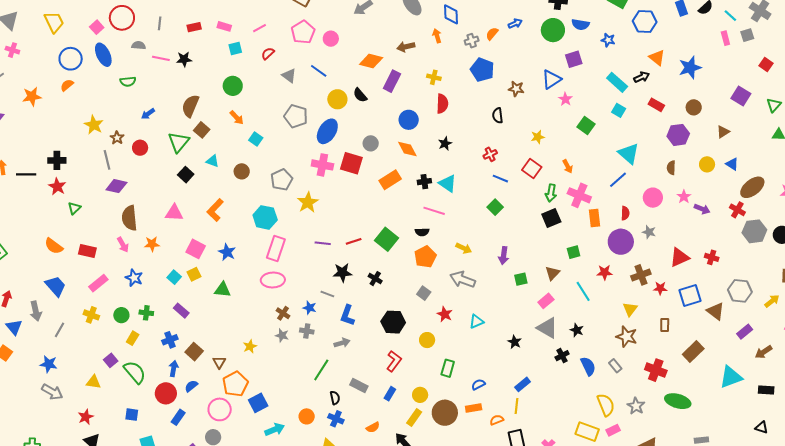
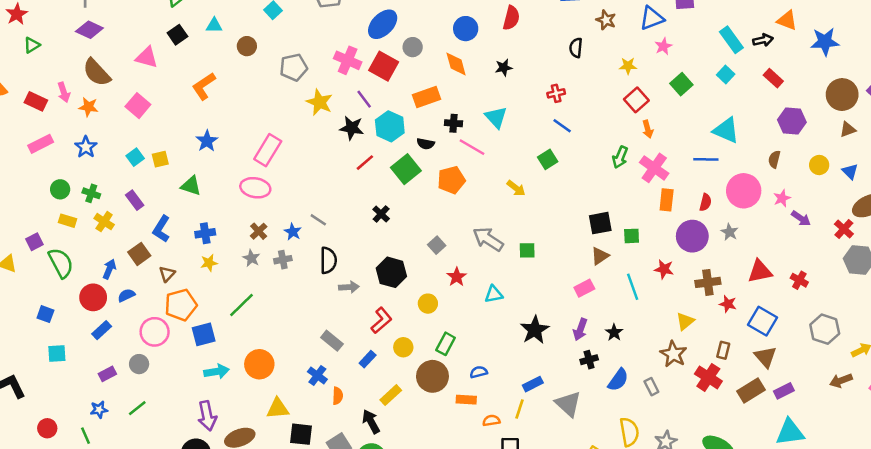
orange triangle: (657, 58) -> (787, 20), turned -30
brown circle: (694, 107) -> (842, 95), moved, size x1.6
blue ellipse: (327, 131) -> (383, 24), moved
yellow star: (538, 137) -> (628, 66), moved
cyan triangle: (629, 154) -> (726, 130), turned -30
cyan triangle: (213, 161) -> (214, 25), turned -32
red square: (532, 169) -> (636, 100), moved
blue line: (618, 180) -> (706, 159), turned 30
black cross: (424, 182) -> (454, 123), moved
pink circle: (653, 198) -> (744, 191), size x1.4
yellow star: (308, 202) -> (319, 102), turned -30
pink triangle: (174, 213) -> (147, 57), moved
cyan hexagon: (265, 217) -> (390, 126), moved
brown semicircle: (129, 218) -> (97, 72), turned -50
black square: (551, 218) -> (600, 223), moved
black semicircle: (422, 232) -> (426, 144), moved
red line: (354, 241) -> (365, 163), turned -35
purple line: (323, 243) -> (364, 99), moved, turned 35
orange star: (152, 244) -> (88, 107), moved
pink arrow: (123, 245) -> (64, 92), moved
yellow arrow: (464, 248) -> (516, 188), moved
pink square: (196, 249) -> (138, 106), moved
purple arrow: (504, 256) -> (580, 329), moved
orange pentagon: (425, 257) -> (451, 180), moved
black star: (342, 273) -> (352, 128), moved
green square: (521, 279) -> (527, 250), moved
blue square: (690, 296) -> (762, 321), turned 35
brown triangle: (716, 311) -> (765, 357), moved
yellow cross: (91, 315) -> (104, 222), moved
blue L-shape: (347, 315) -> (161, 229), moved
gray triangle: (547, 328) -> (568, 404), moved
gray cross: (307, 331) -> (283, 260), turned -32
purple rectangle: (745, 332) -> (784, 391), moved
yellow rectangle: (133, 338) -> (68, 221), turned 64
blue cross: (170, 340) -> (205, 233), moved
black star: (515, 342) -> (535, 330), size x1.6
gray arrow: (342, 343) -> (349, 287), moved
brown arrow: (764, 352) -> (841, 381), moved
blue semicircle: (588, 366) -> (618, 380), turned 48
green line: (321, 370) -> (242, 305), moved
red cross: (656, 370) -> (708, 377), moved
yellow circle: (420, 395) -> (403, 347), moved
black semicircle: (335, 398) -> (328, 260), moved, size x1.5
brown circle: (445, 413) -> (432, 376), moved
orange circle: (307, 416) -> (259, 364), size x1.5
blue cross: (336, 419) -> (317, 375), moved
orange semicircle: (373, 427) -> (338, 396), turned -72

